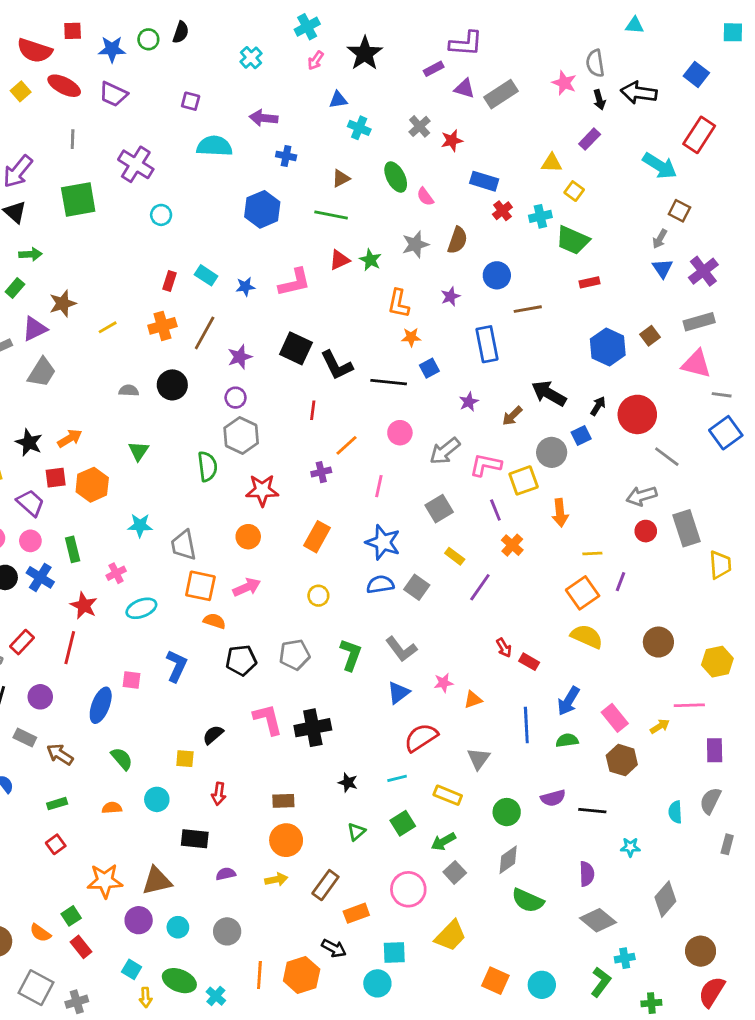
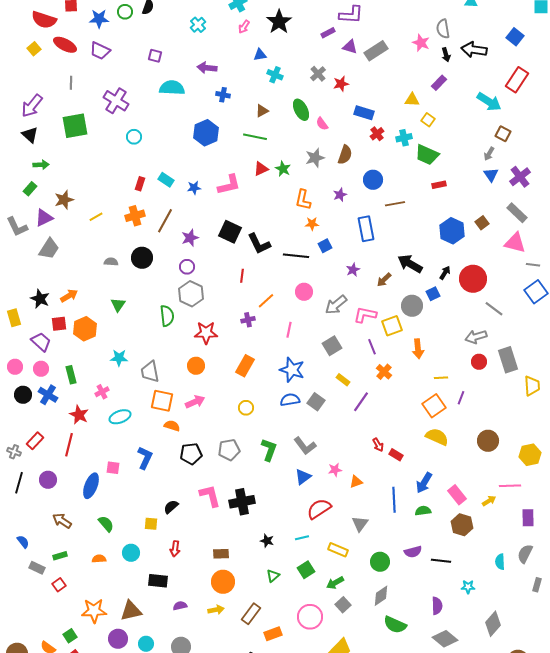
gray rectangle: (699, 322) -> (517, 213), turned 60
gray rectangle: (25, 738) -> (37, 568), moved

